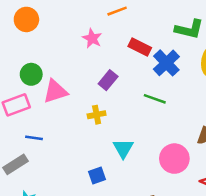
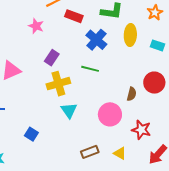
red rectangle: (140, 47) -> (74, 16), moved
yellow cross: (97, 115) -> (58, 84), moved, size x1.6
blue square: (97, 176) -> (31, 134), moved, turned -32

